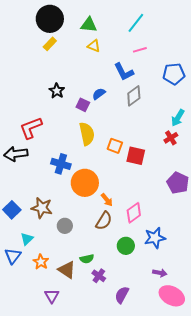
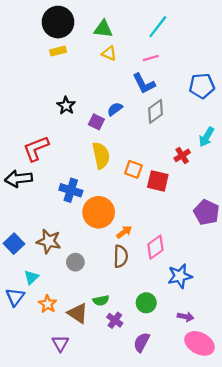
yellow rectangle: (50, 44) -> (58, 51), turned 32
pink line: (140, 50) -> (151, 58), moved
red cross: (171, 138) -> (182, 155), moved
orange arrow: (107, 200) -> (124, 232), turned -88
brown semicircle: (104, 221) -> (121, 256), turned -30
green circle: (126, 246) -> (146, 303), moved

